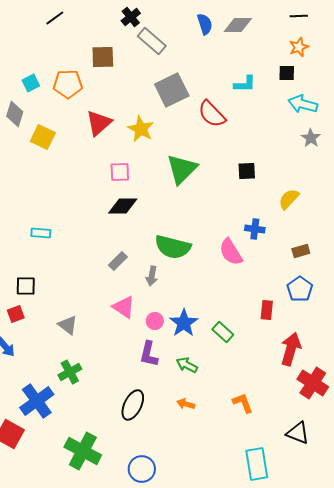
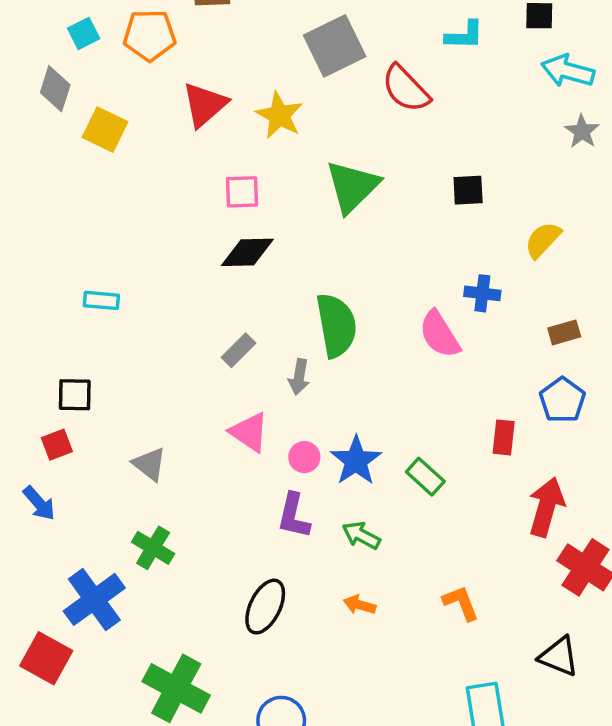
green semicircle: (173, 247) -> (336, 325), turned -114
green cross: (70, 372) -> (153, 548), turned -30

